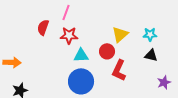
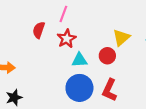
red star: (69, 35) -> (67, 39), turned -30
red L-shape: (119, 70) -> (110, 90), moved

